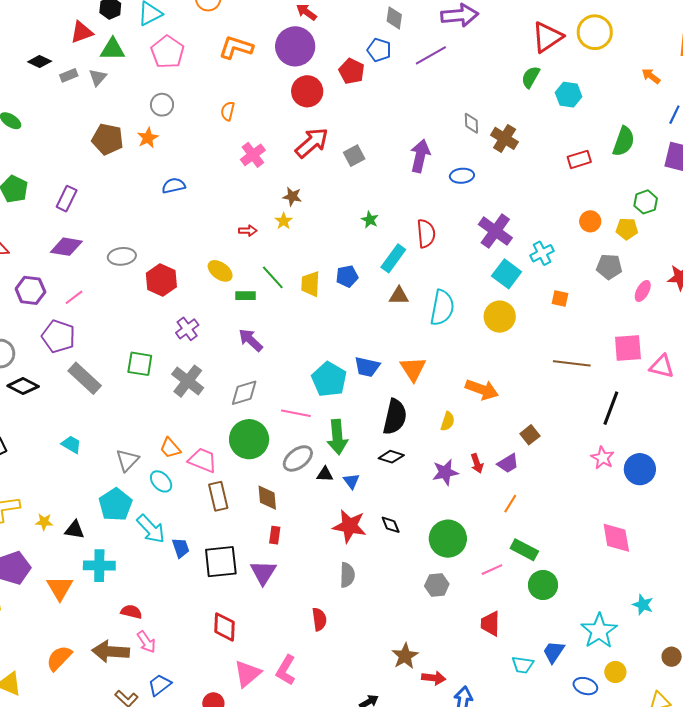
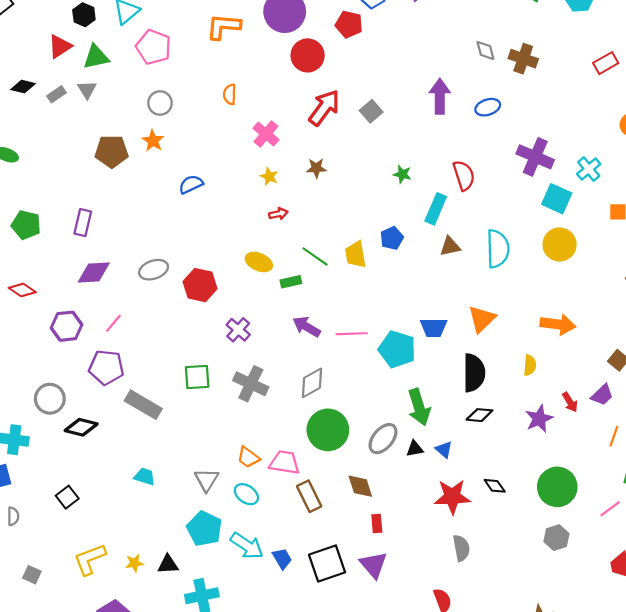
yellow star: (284, 221) -> (269, 176), moved
orange triangle: (413, 369) -> (482, 319), turned 32
pink line: (296, 413) -> (352, 334), moved

